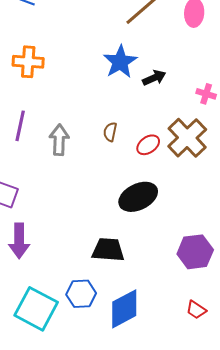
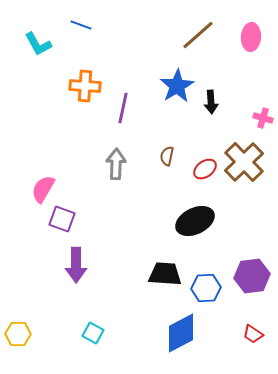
black arrow: (154, 78) -> (211, 102), turned 110
purple line: (20, 126) -> (123, 108), moved
blue hexagon: (81, 294) -> (206, 288), moved
cyan square: (36, 309) -> (93, 333), size x0.5

